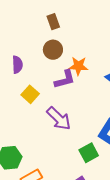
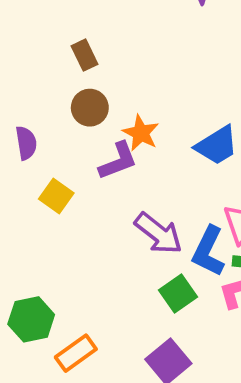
orange star: (78, 66) -> (141, 133), turned 30
purple arrow: (59, 119) -> (158, 233), moved

